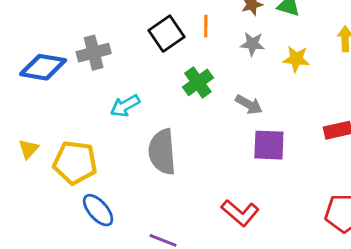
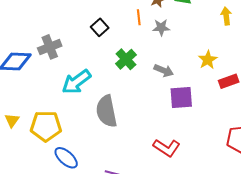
orange line: (206, 26) -> (139, 17), moved
black square: (167, 34) -> (100, 27), size x0.7
yellow star: (296, 59) -> (208, 60), moved, turned -30
cyan arrow: (125, 106) -> (76, 82), size x1.4

